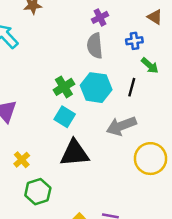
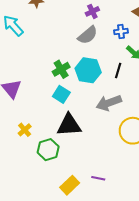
gray semicircle: (95, 46) -> (88, 35), turned -125
green hexagon: (38, 192) -> (48, 150), moved

